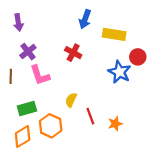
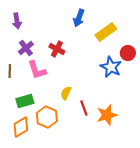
yellow rectangle: (114, 34) -> (106, 32), turned -45
red cross: (73, 53) -> (57, 49), moved
orange star: (115, 124) -> (107, 115), size x1.5

